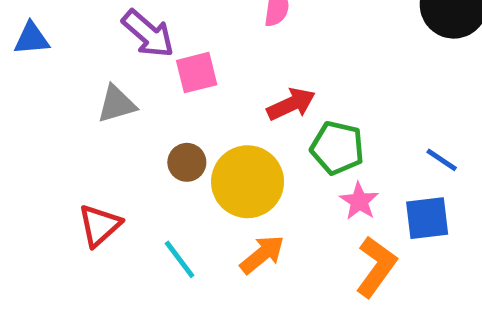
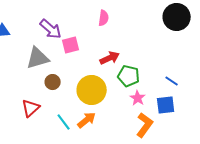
gray triangle: (116, 104) -> (38, 58), size x1.4
brown circle: (187, 162) -> (53, 82), moved
orange arrow: (262, 255) -> (87, 120), moved

